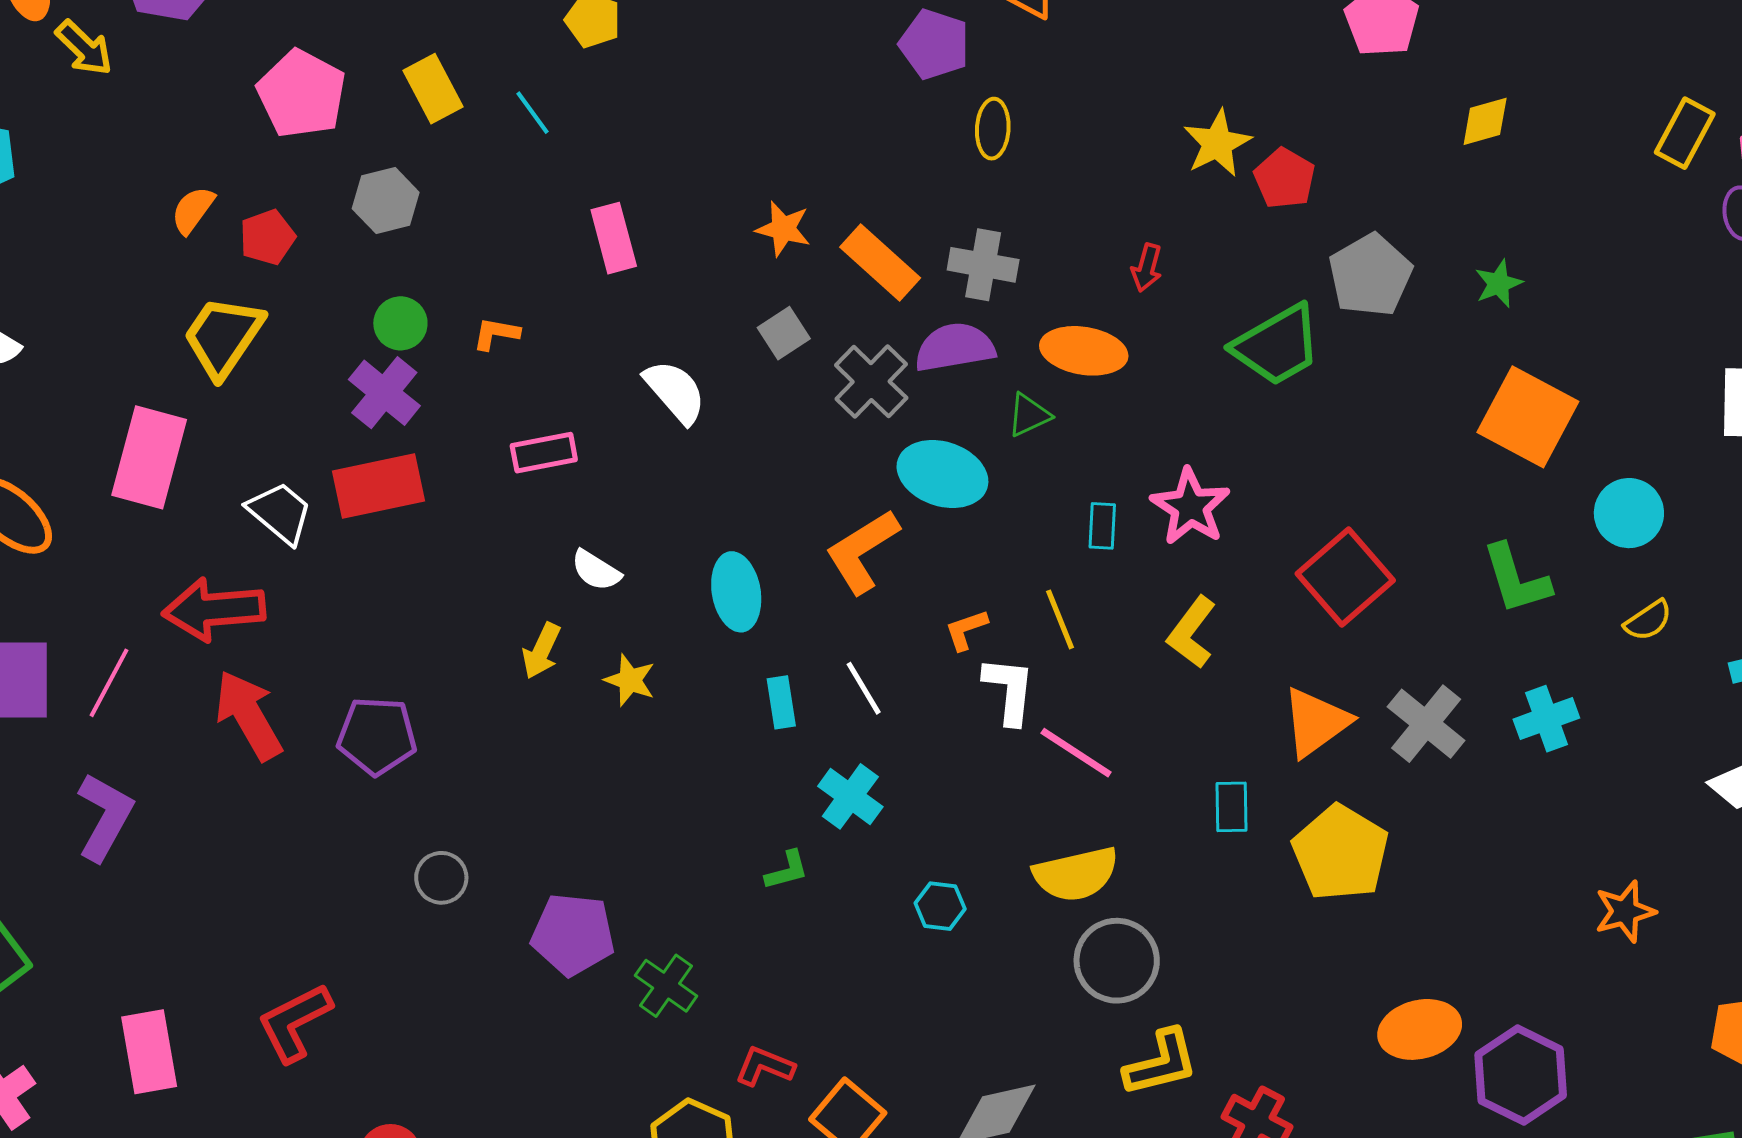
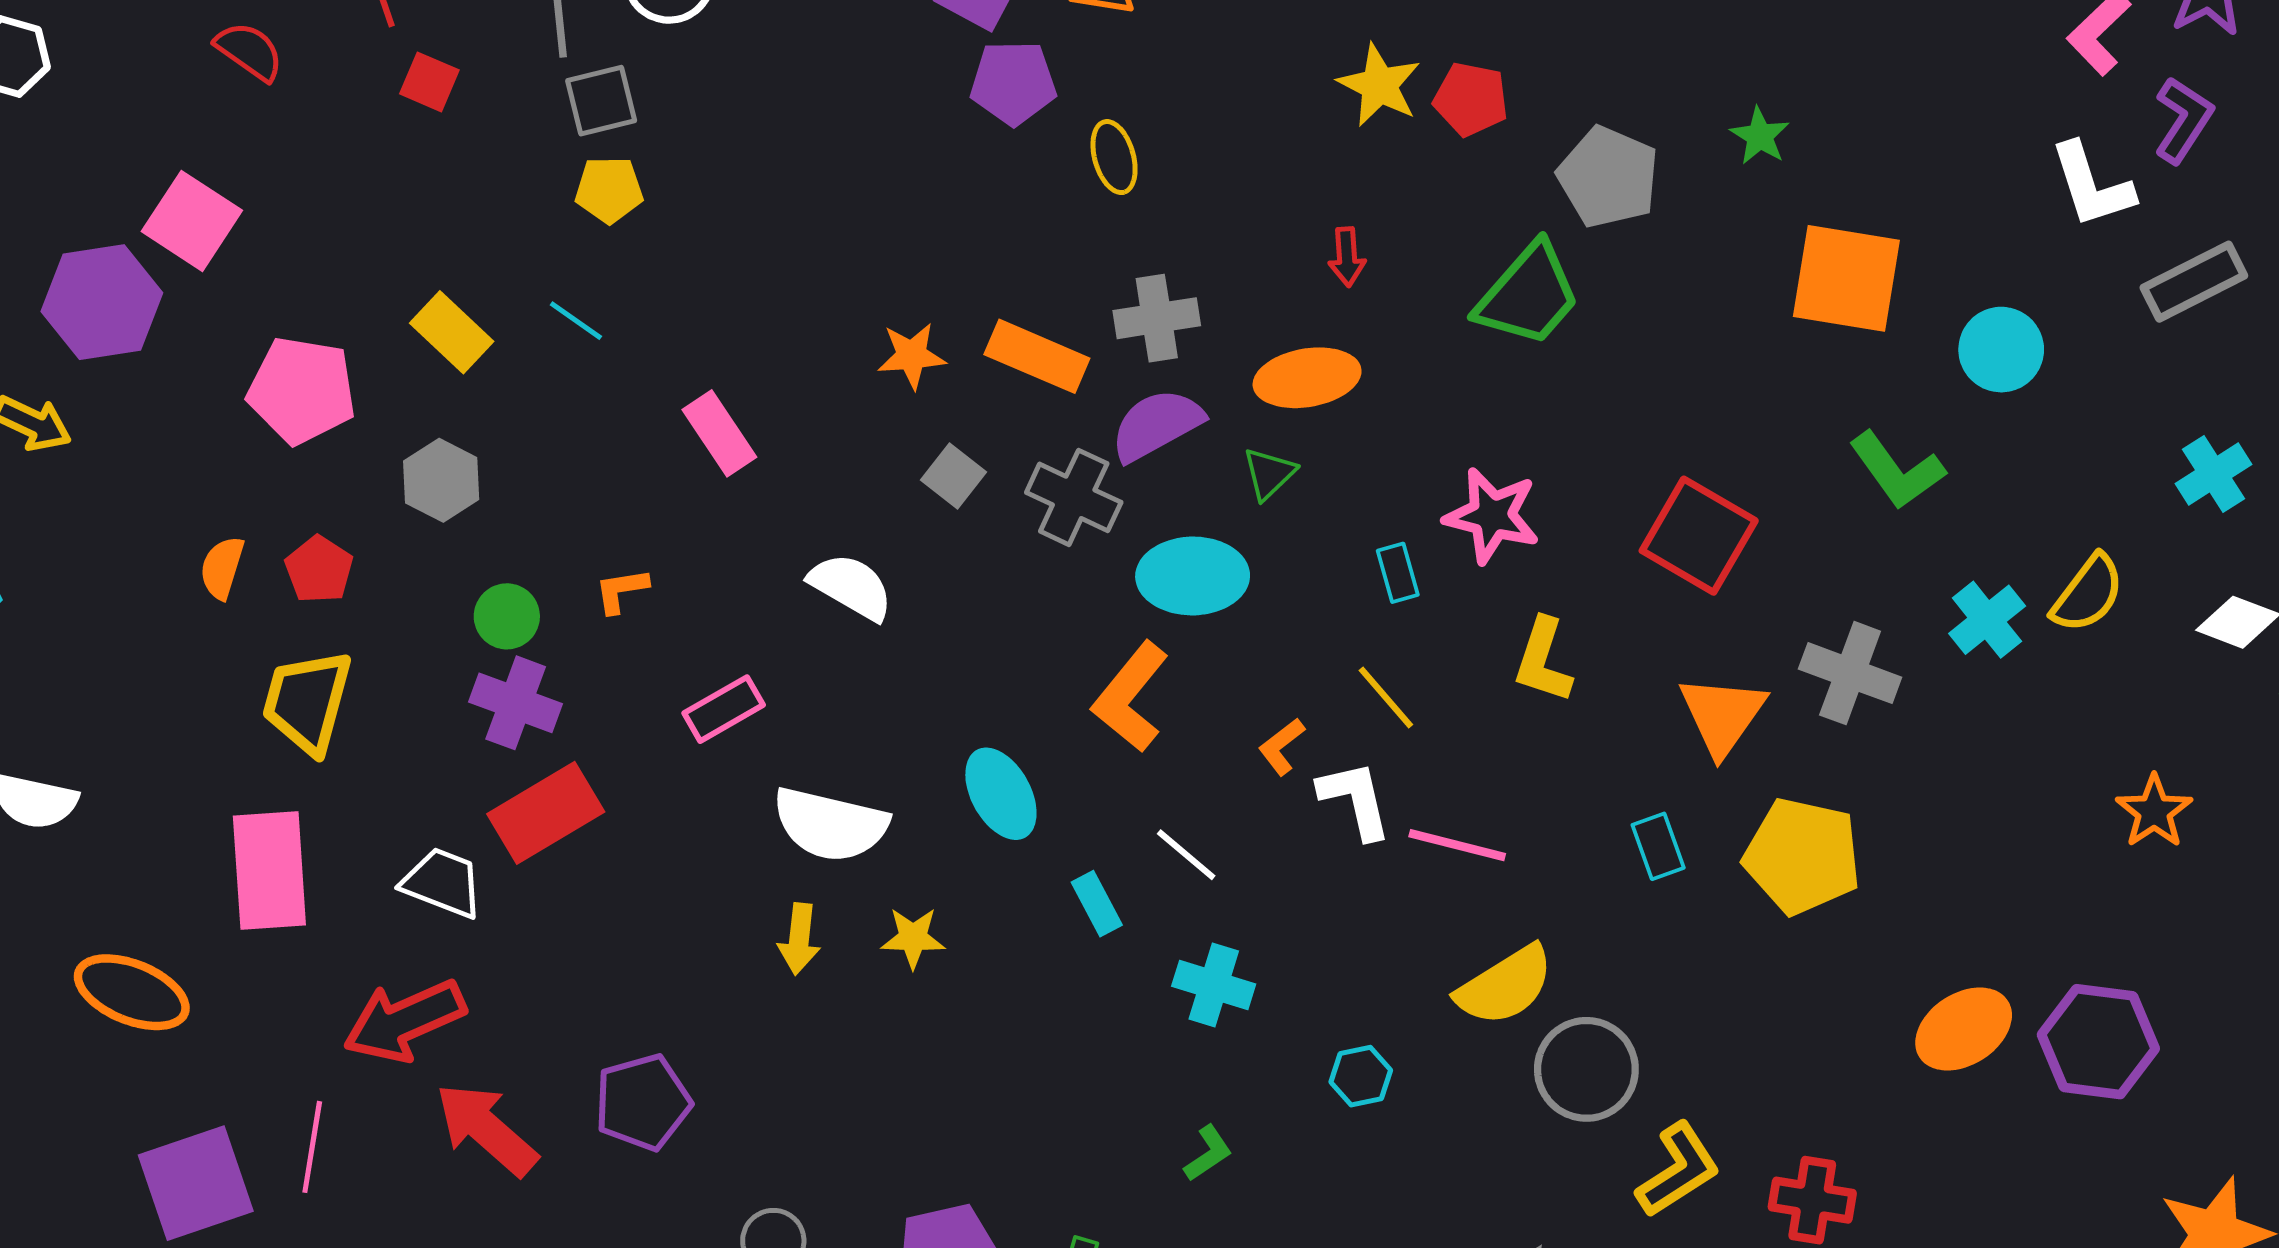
white semicircle: (596, 570) -> (830, 824), size x1.8
yellow semicircle: (1648, 620) -> (2088, 594), moved, size x1.4
green L-shape: (787, 870) -> (1208, 1153), moved

